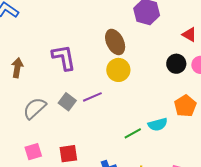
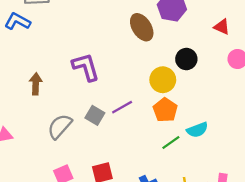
brown ellipse: (115, 42) -> (142, 27), moved
black circle: (176, 64) -> (186, 59), moved
yellow circle: (118, 70) -> (163, 80), moved
orange pentagon: (185, 106) -> (165, 110), moved

